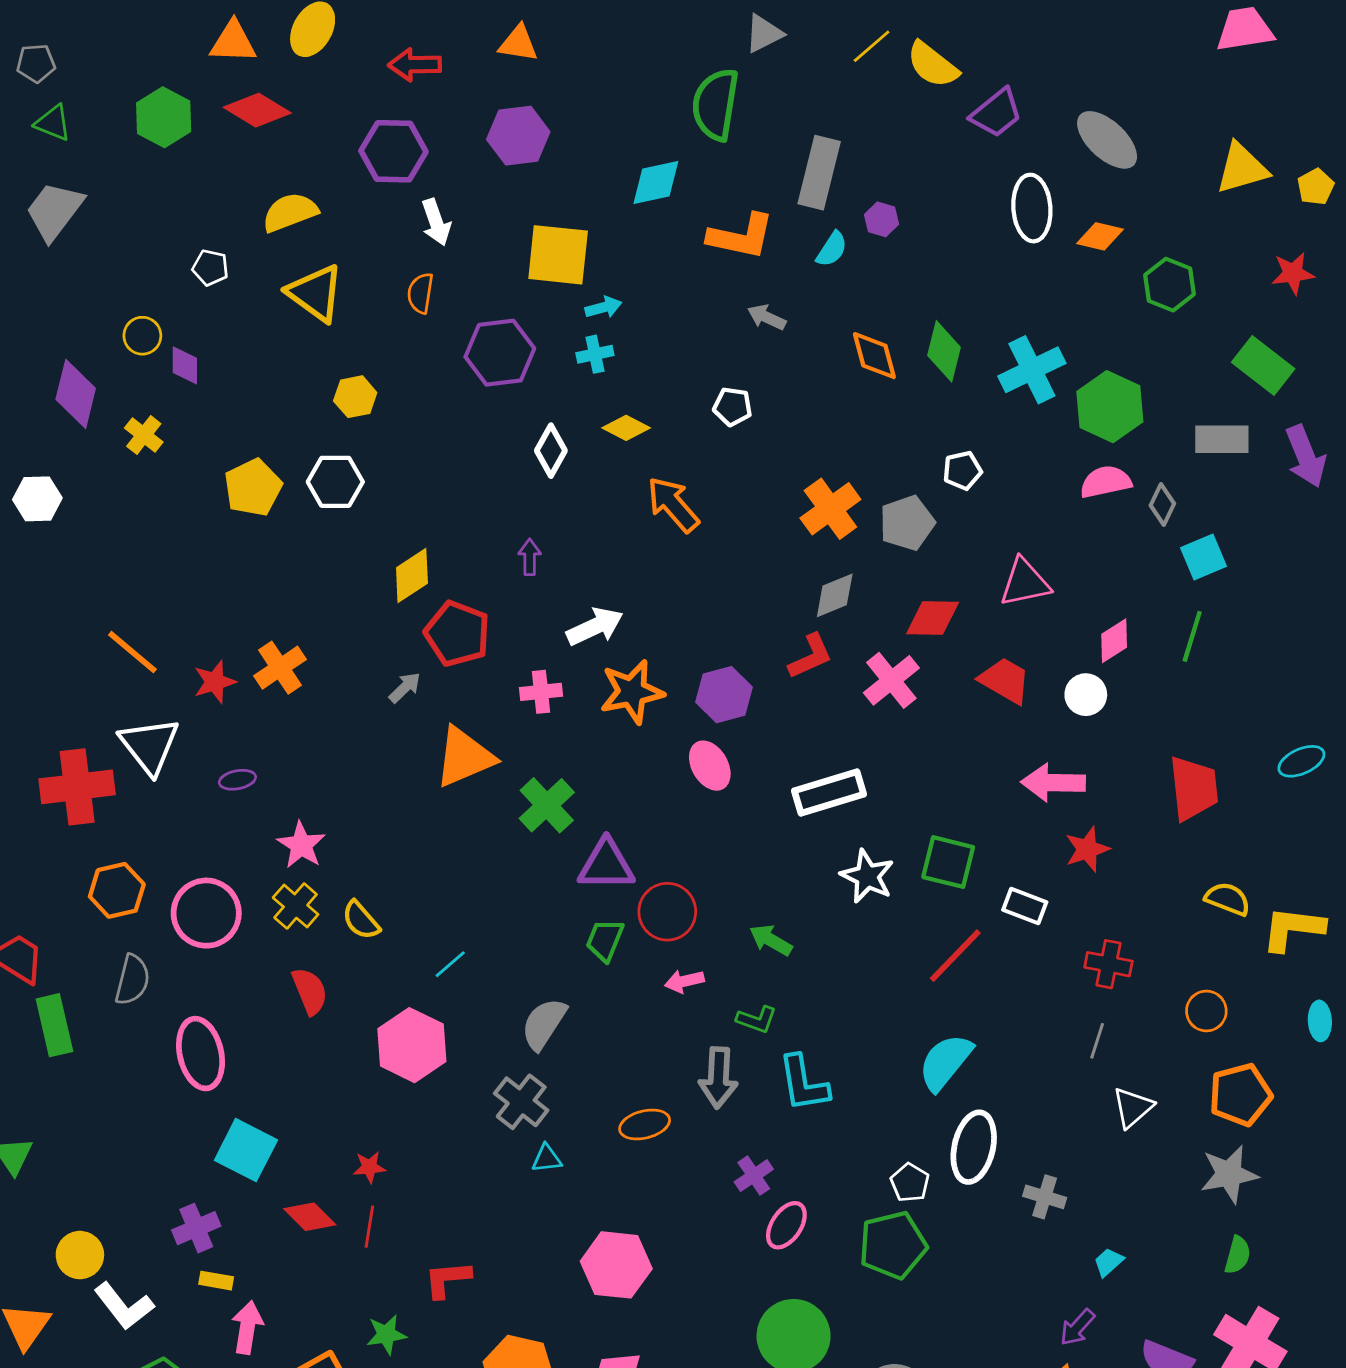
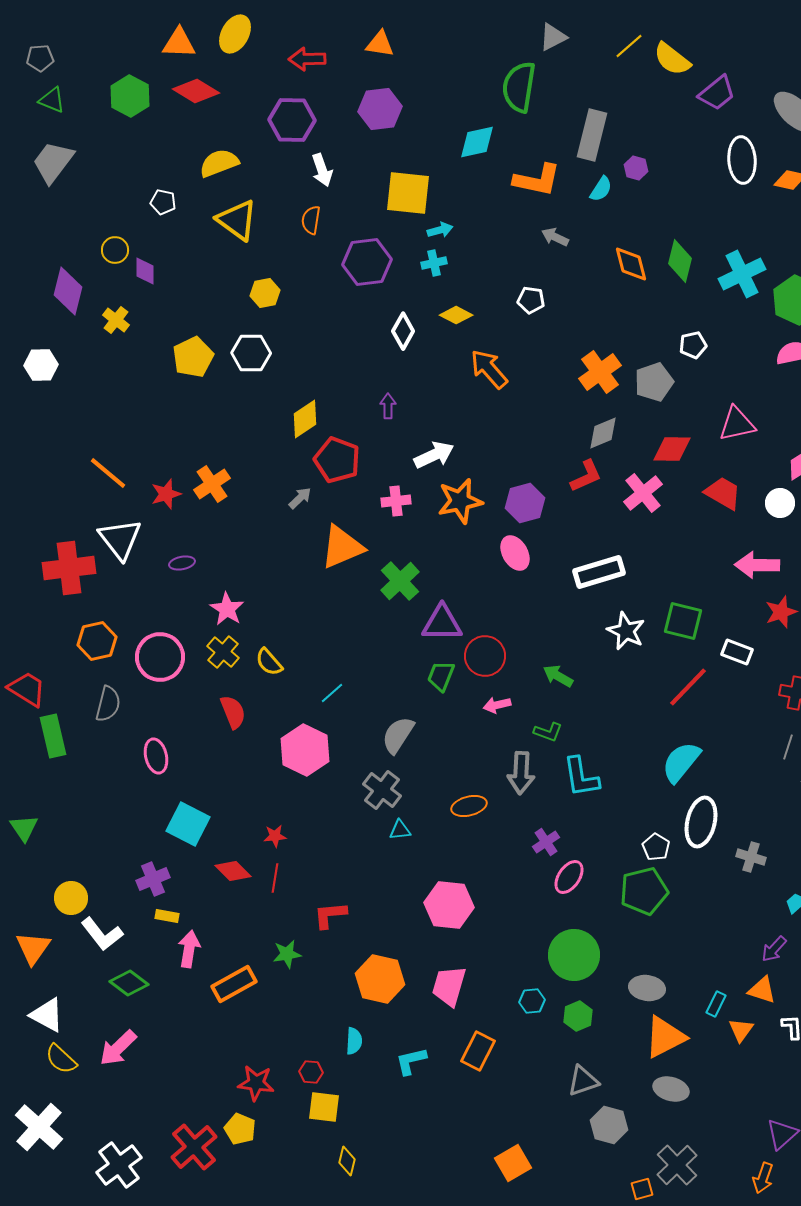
pink ellipse: (201, 1054) -> (156, 756), size x0.7

